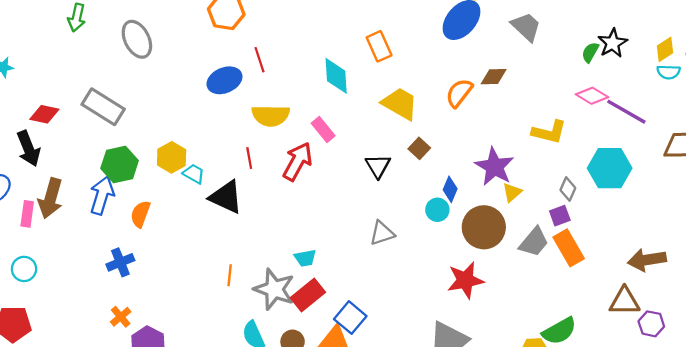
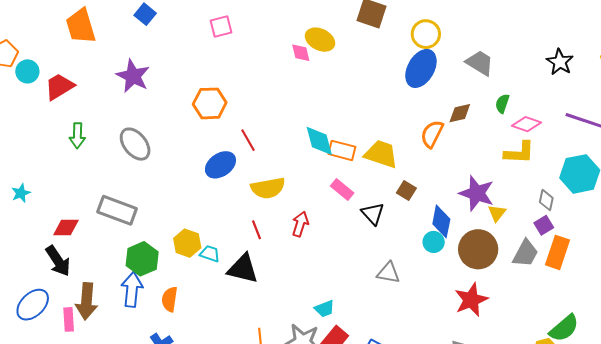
orange rectangle: (379, 46) -> (342, 150), moved, turned -40
green semicircle: (590, 52) -> (502, 104), moved
pink diamond: (592, 96) -> (527, 124), moved
pink rectangle: (323, 130) -> (342, 189), moved
red arrow: (298, 161) -> (300, 224), size x0.7
blue diamond: (450, 189) -> (441, 221), size x1.4
gray triangle: (382, 233) -> (388, 273), turned 40
orange rectangle: (569, 248) -> (557, 252), turned 60

